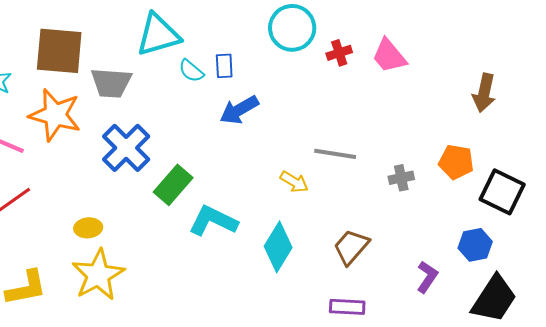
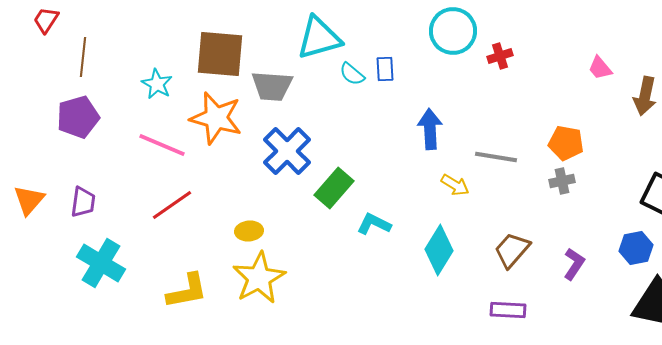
pink trapezoid: (389, 56) -> (600, 68), moved, size x0.7
blue arrow: (239, 110) -> (430, 129), moved, turned 117
orange pentagon: (456, 162) -> (566, 143), moved
cyan L-shape: (213, 221) -> (374, 224), size x0.7
purple L-shape: (427, 277) -> (574, 264), moved

